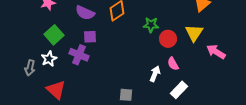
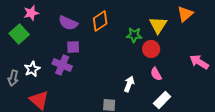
yellow triangle: (194, 33) -> (158, 25), moved
green square: (54, 35) -> (19, 34), moved
white arrow: (155, 74) -> (129, 84), moved

